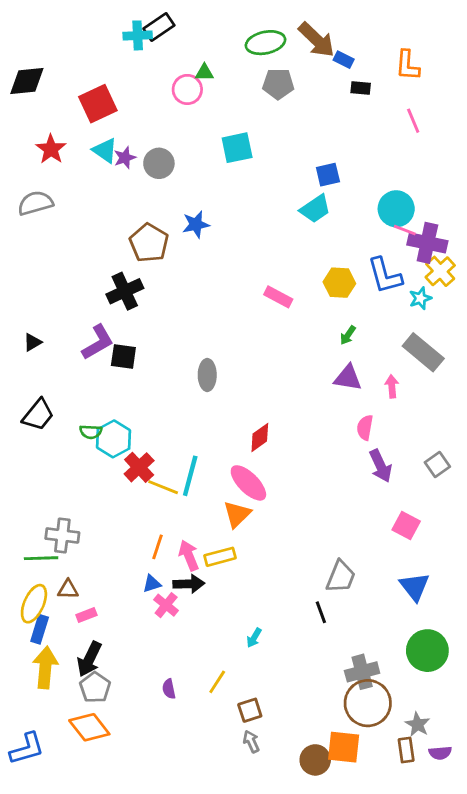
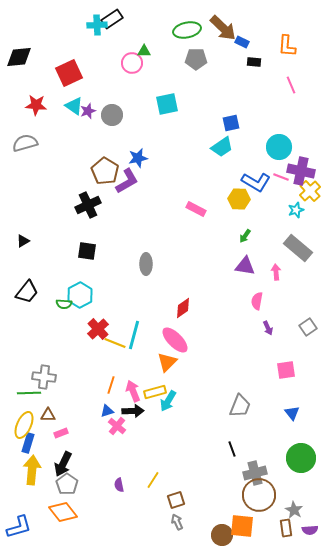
red star: (51, 149) -> (36, 105), turned -30
pink line: (405, 230) -> (281, 177), moved
blue L-shape: (385, 276) -> (256, 182), moved, turned -44
purple L-shape: (98, 342) -> (127, 181), moved
cyan hexagon: (113, 439) -> (80, 295), moved
purple arrow: (381, 466) -> (268, 328), size x0.6
pink square: (406, 526) -> (286, 370), turned -36
blue triangle: (415, 587) -> (292, 413), size x0.7
black line: (321, 612) -> (232, 449), moved
cyan arrow: (254, 638) -> (168, 401), moved, size x1.5

